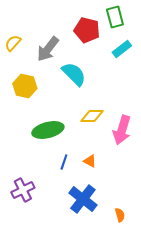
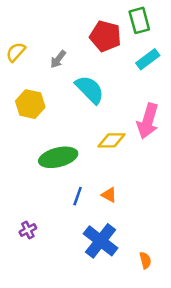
gray arrow: (48, 49) -> (58, 59), size x0.6
pink arrow: (122, 130) -> (148, 121), moved
purple cross: (23, 190) -> (28, 230), size x0.6

